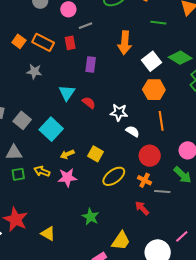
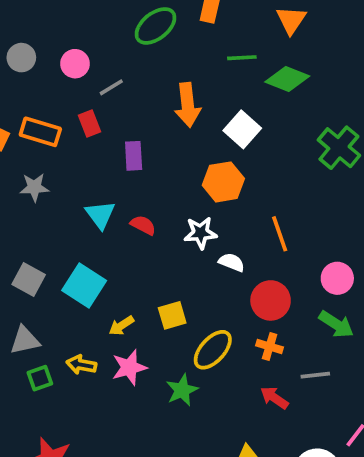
green diamond: (180, 58) -> (287, 79), moved
orange hexagon: (154, 90) -> (223, 182), moved
yellow square: (95, 154) -> (172, 315), turned -35
gray line: (162, 192) -> (315, 375), moved
green star: (91, 217) -> (182, 390), moved, turned 30

